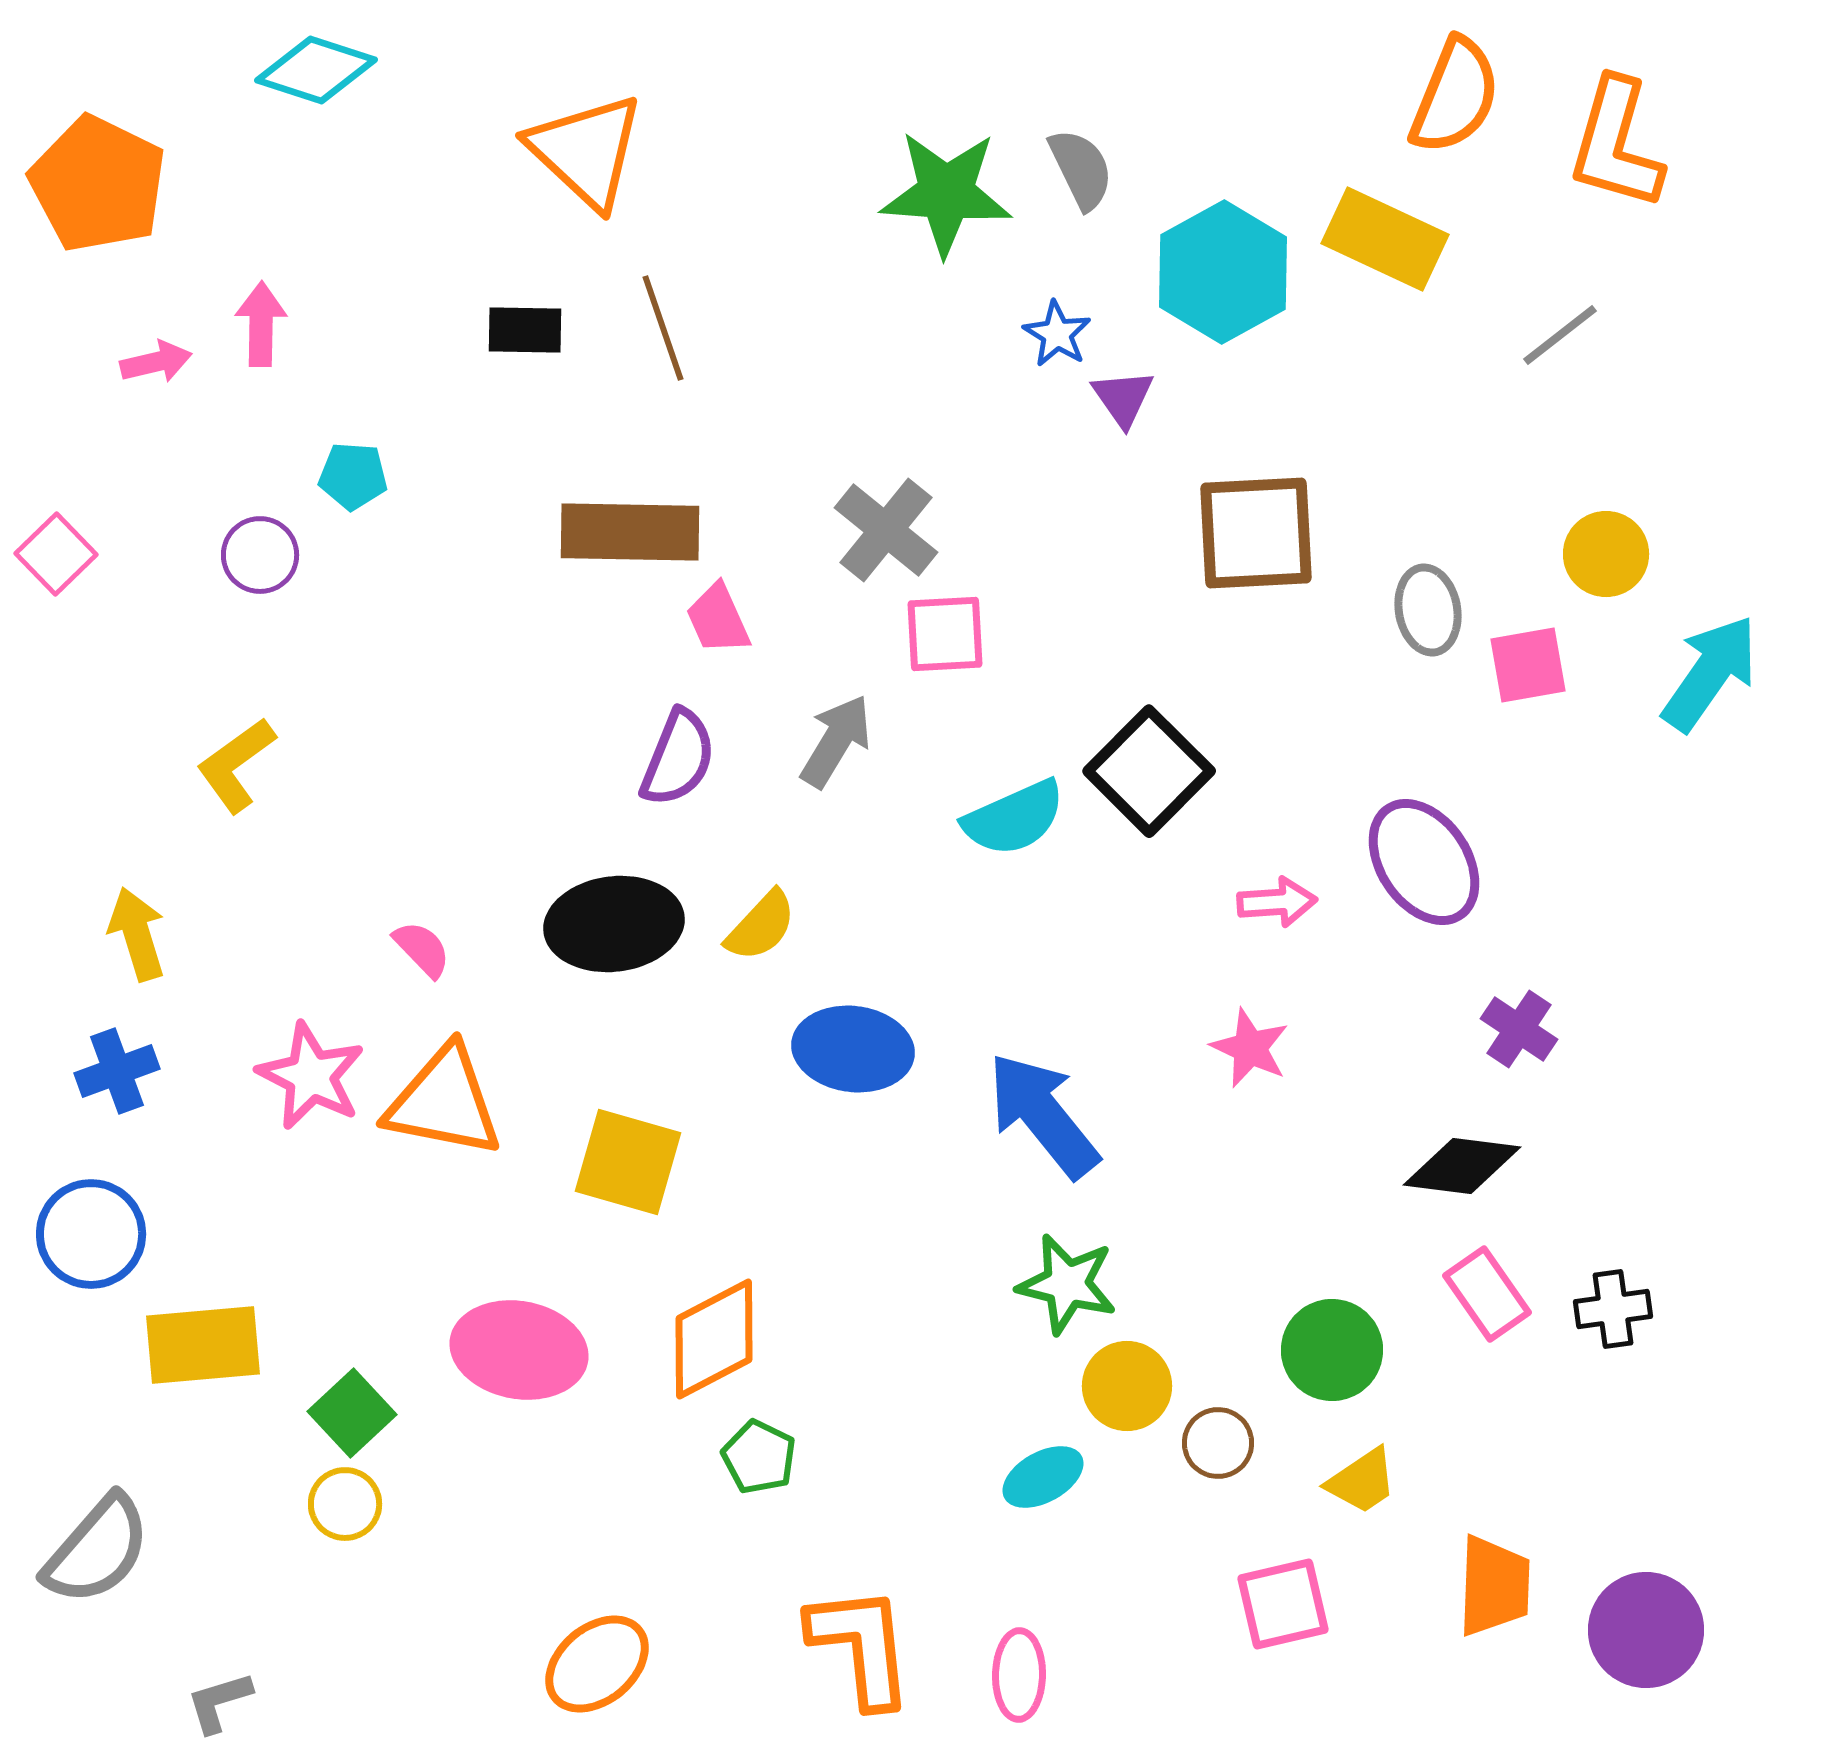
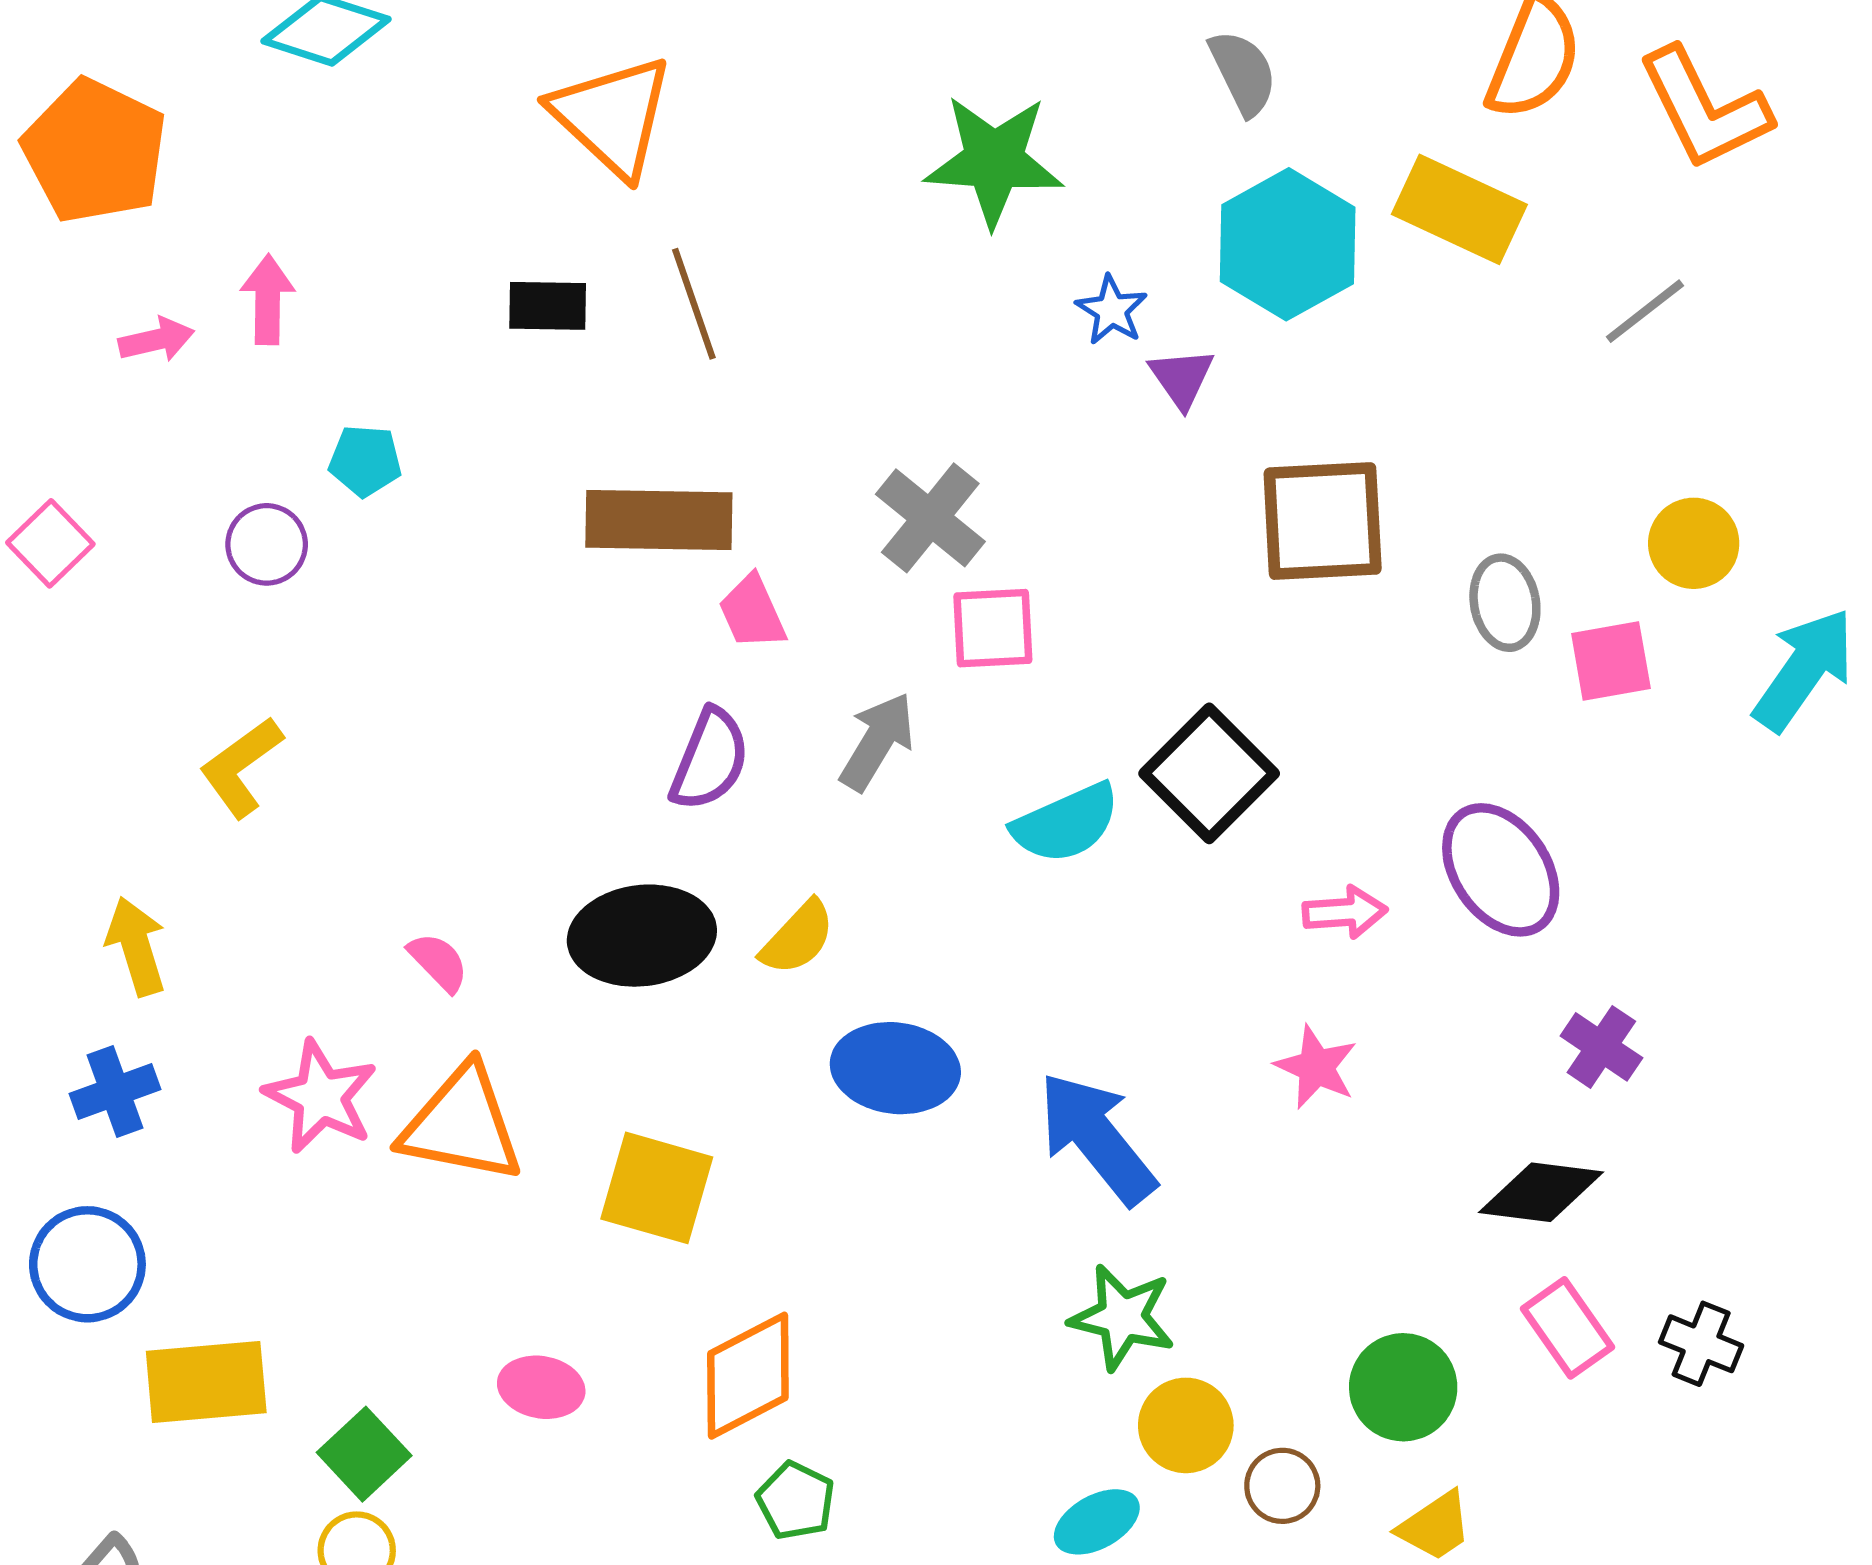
orange L-shape: (1616, 144) -> (1704, 109), turned -42
gray semicircle: (1081, 169) -> (1243, 73), moved
black cross: (1613, 1309) -> (1701, 1344), turned 30
pink ellipse: (519, 1350) -> (541, 1387), size x0.6

